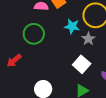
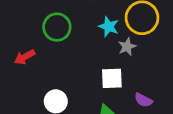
white square: (82, 64) -> (112, 78), turned 36

